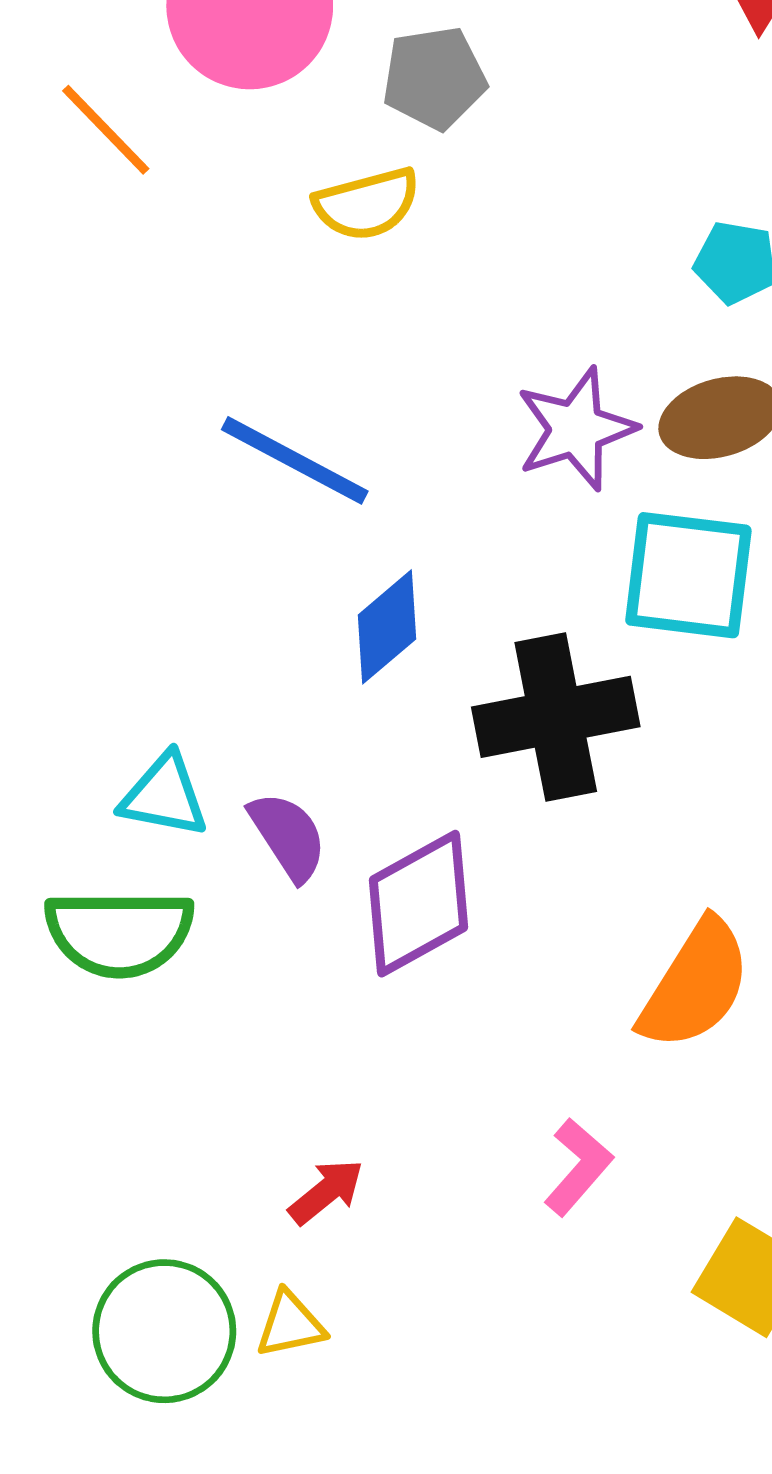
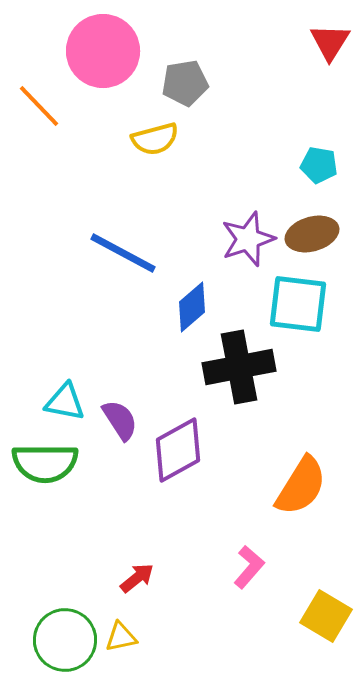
blue diamond: (387, 627) -> (192, 307), moved

